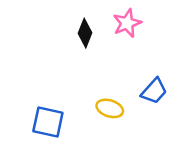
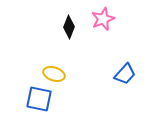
yellow ellipse: (110, 108) -> (54, 74), moved

